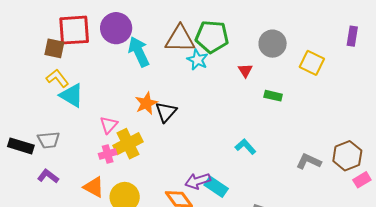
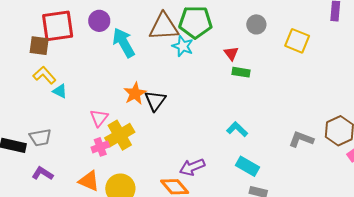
purple circle: (116, 28) -> (99, 21), size x0.7
gray circle: (273, 44) -> (256, 24), size x0.7
cyan triangle: (72, 95) -> (60, 91), size x0.6
green rectangle: (273, 96) -> (241, 72), moved
cyan rectangle: (216, 187) -> (247, 166), moved

